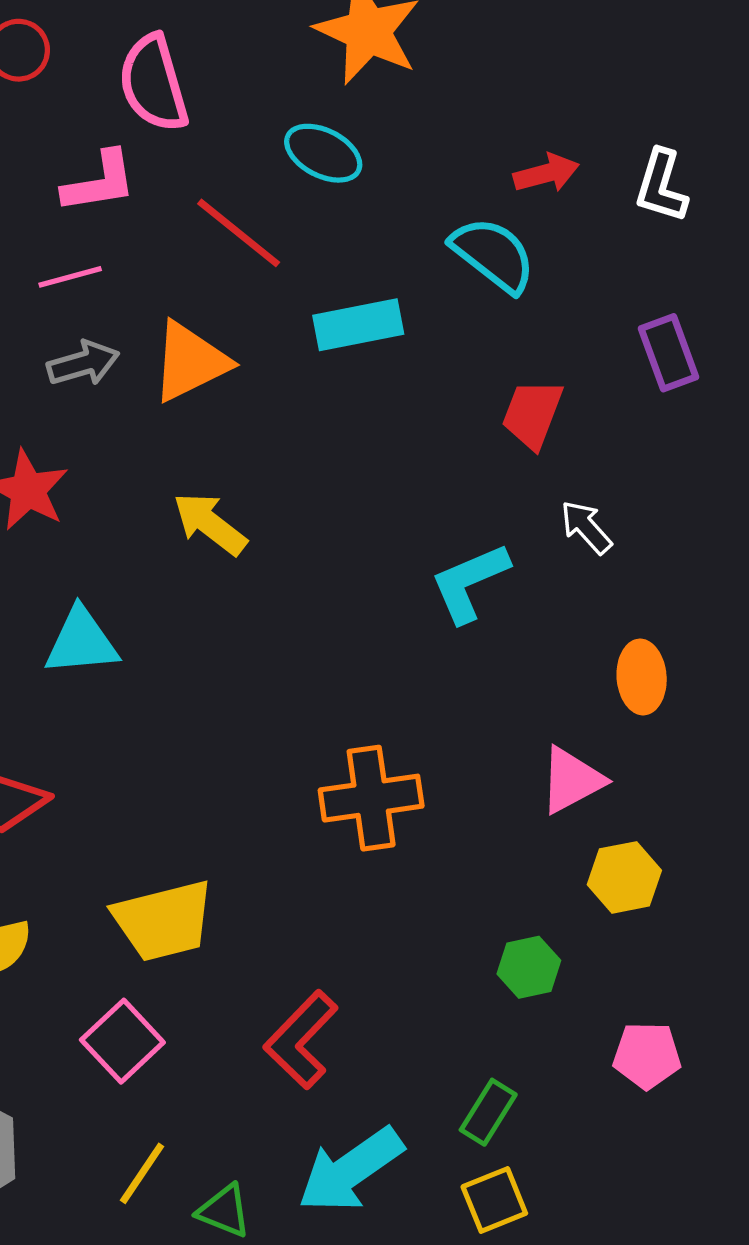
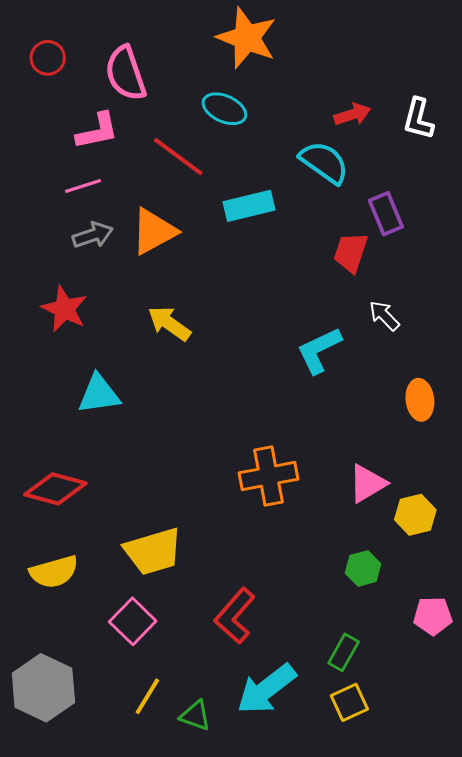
purple rectangle: (669, 353) -> (386, 214), moved
pink triangle: (572, 780) -> (367, 484), moved

